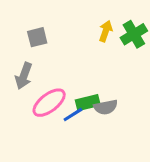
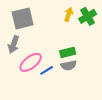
gray square: (37, 37) -> (23, 18), size x1.6
green rectangle: (88, 103) -> (68, 52), moved

